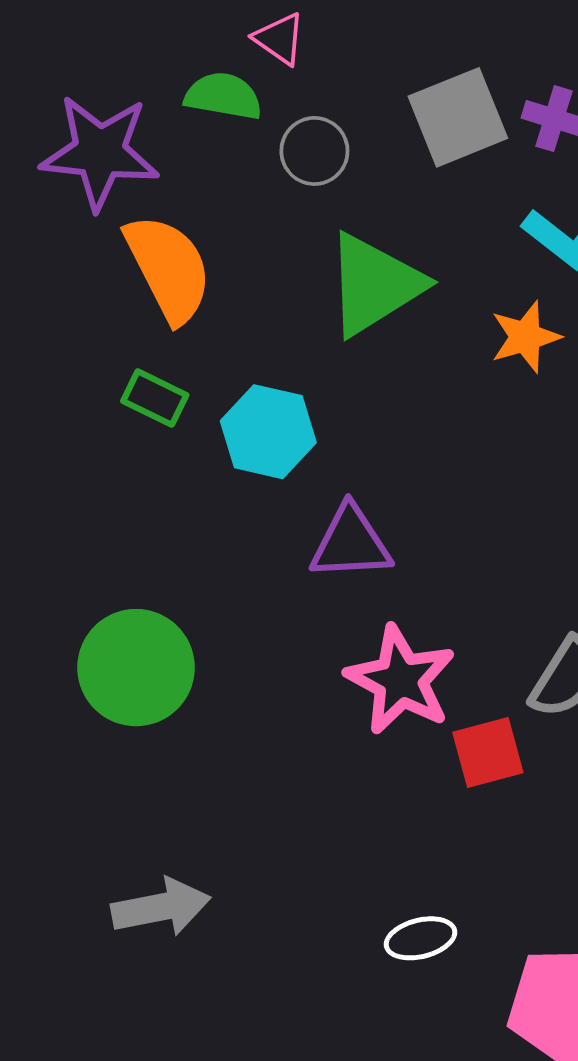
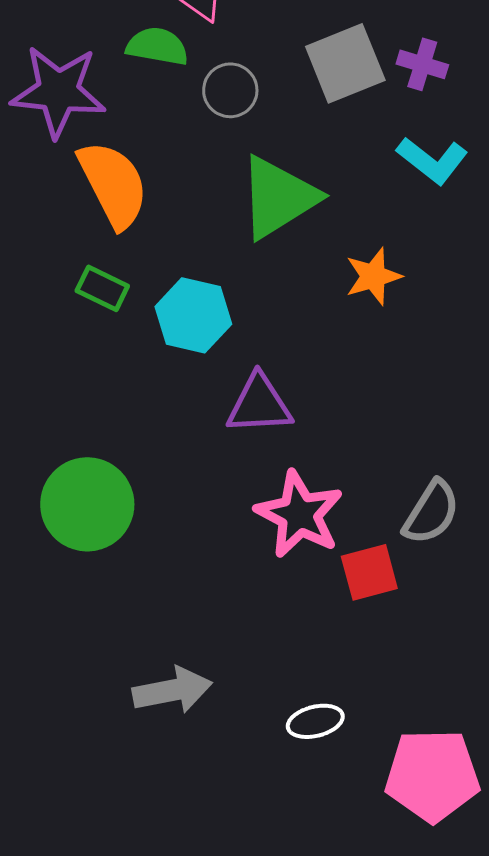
orange star: (525, 337) -> (373, 276), moved
gray arrow: (161, 907) -> (172, 690), moved

